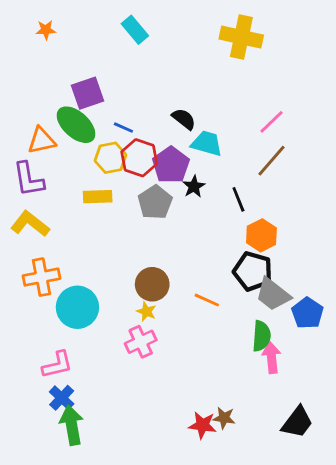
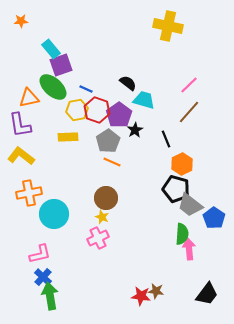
orange star: (46, 30) -> (21, 21), moved
cyan rectangle: (135, 30) -> (51, 49), moved
orange line: (207, 300) -> (112, 162), moved

